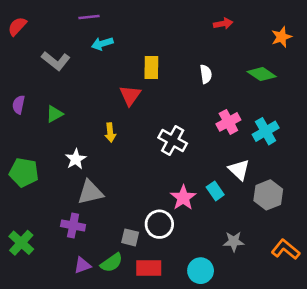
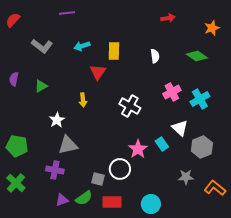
cyan arrow: (102, 44) -> (82, 46), moved
green pentagon: (24, 172) -> (17, 146), moved
gray star: (234, 241) -> (186, 177), moved

